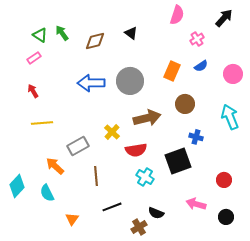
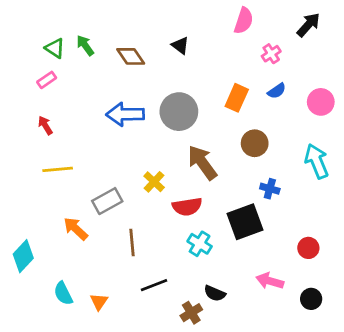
brown diamond: (95, 41) -> (131, 56), turned 70
brown arrow: (147, 118) -> (202, 163), turned -112
cyan semicircle: (47, 193) -> (63, 293), moved

